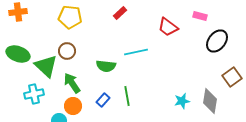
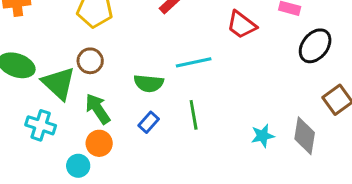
cyan cross: (34, 94) -> (41, 125), turned 30
green line: (127, 96) -> (194, 115), moved
blue rectangle: (103, 100) -> (149, 122), moved

